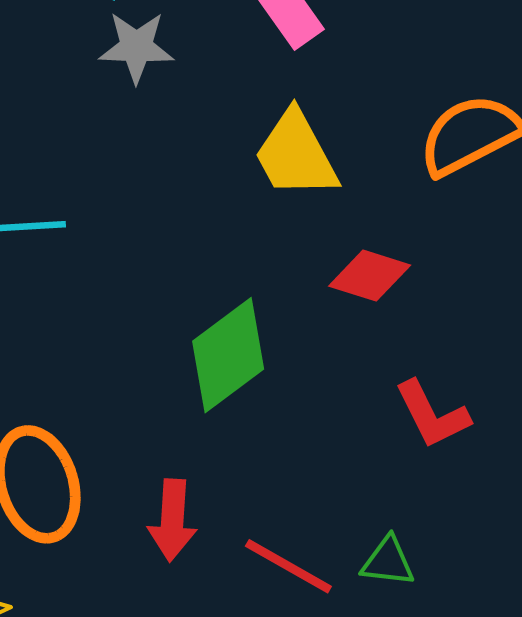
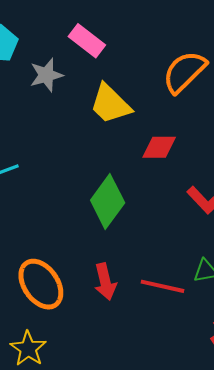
gray star: (136, 47) -> (46, 75), moved

